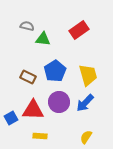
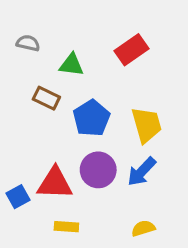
gray semicircle: (27, 26) -> (28, 43), moved
brown rectangle: (28, 77) -> (46, 98), moved
yellow semicircle: (86, 137) -> (143, 228), turned 40

